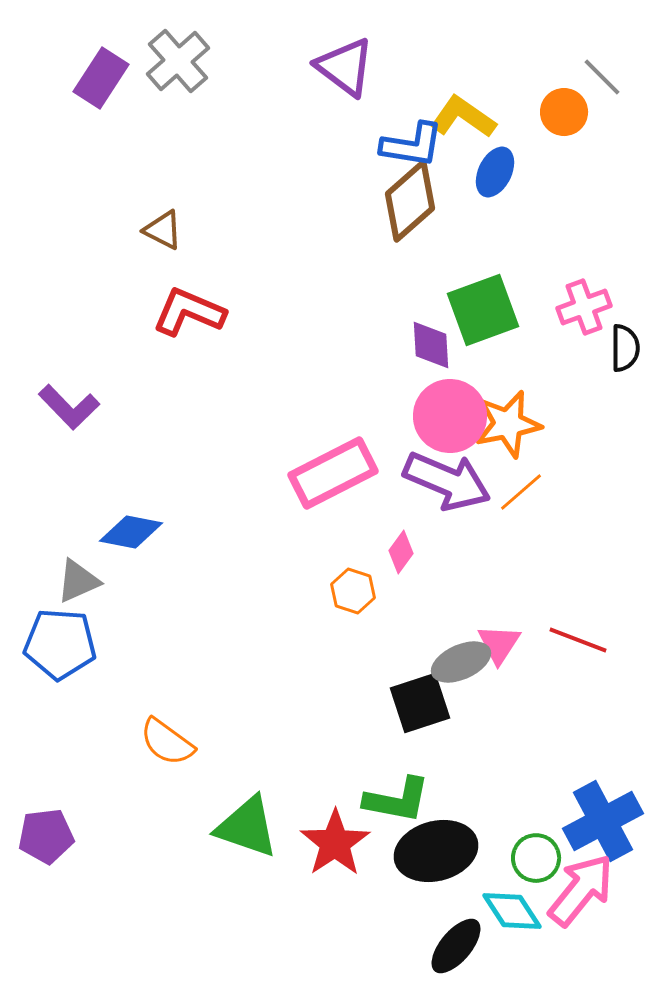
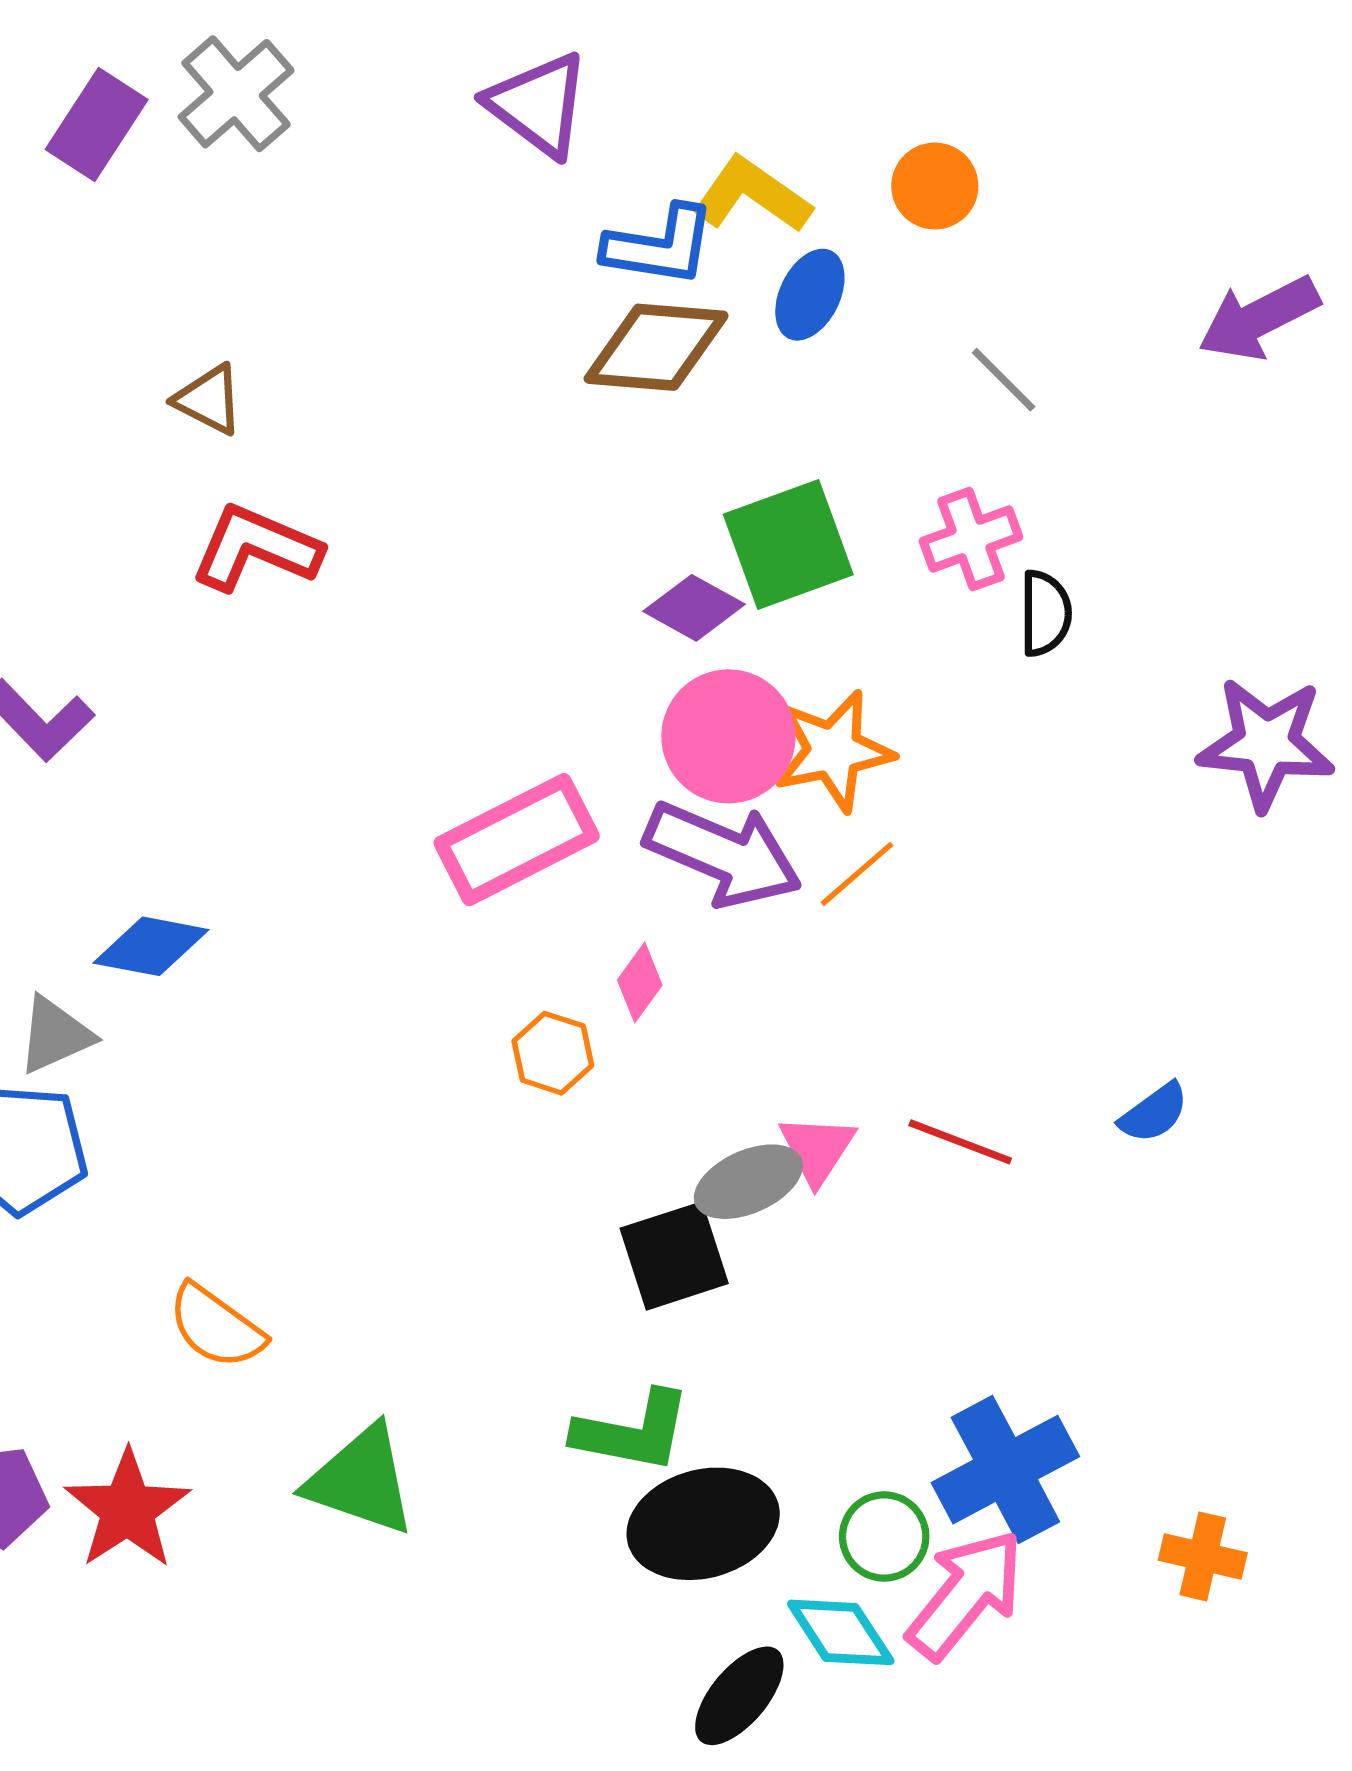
gray line: (602, 77) -> (1004, 380), moved
brown diamond: (410, 201) -> (656, 347), turned 46
purple diamond: (431, 345) -> (694, 608), turned -58
red star: (335, 843) -> (127, 1509), moved

